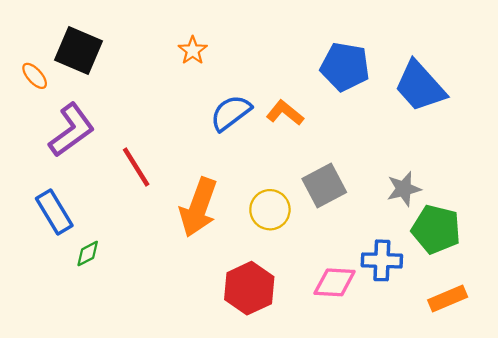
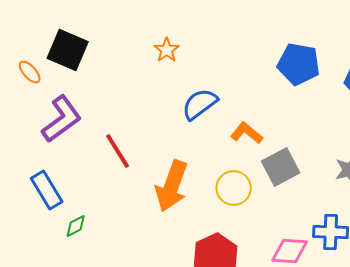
orange L-shape: (285, 113) -> (247, 133), moved

